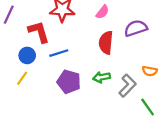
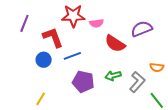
pink semicircle: (102, 12) -> (96, 23), moved, turned 48
red semicircle: (106, 43) -> (115, 44), turned -60
yellow line: (22, 78) -> (41, 99), moved

